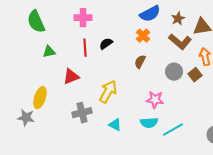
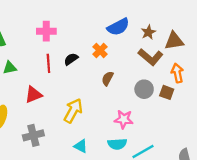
orange cross: (143, 36) -> (100, 50), moved
brown square: (195, 75) -> (167, 92), turned -32
gray cross: (82, 113) -> (33, 135), moved

